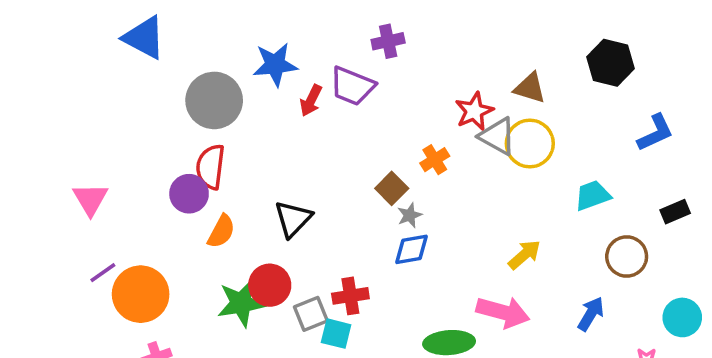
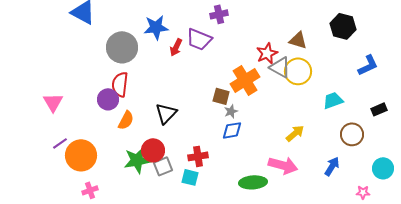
orange cross: (435, 160) -> (245, 80), size x1.8
brown square: (392, 188) -> (221, 96), turned -30
gray square: (311, 314) -> (163, 166), moved

